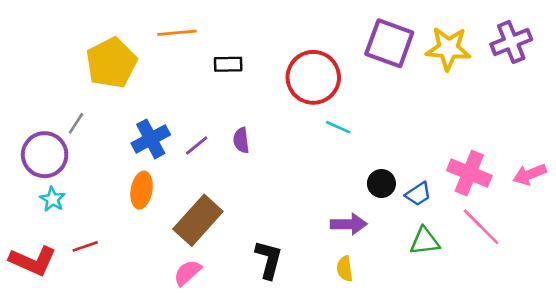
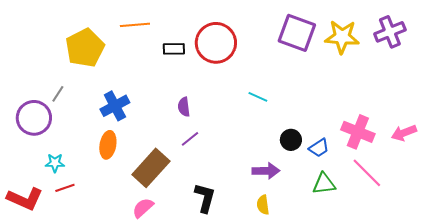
red circle: (313, 77) -> (216, 43), moved
purple line: (197, 145) -> (190, 139), moved
cyan star: (52, 199) -> (55, 163), moved, turned -30

